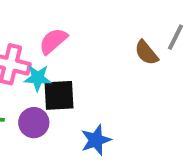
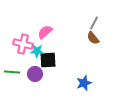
gray line: (175, 37) -> (94, 23), moved
blue star: (96, 140) -> (84, 83), moved

